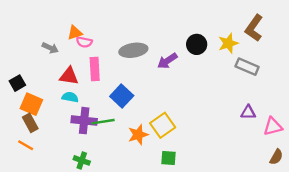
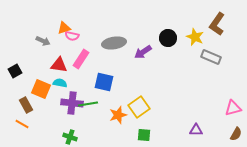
yellow star: (228, 43) -> (195, 37), turned -30
pink rectangle: (95, 69) -> (81, 59), turned 36
blue square: (122, 96) -> (104, 82), turned -30
orange square: (31, 104) -> (41, 89), moved
purple triangle: (248, 112) -> (196, 130), moved

